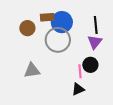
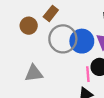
brown rectangle: (47, 17) -> (51, 13), turned -48
blue circle: (62, 22) -> (82, 41), moved

